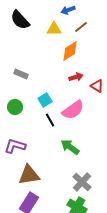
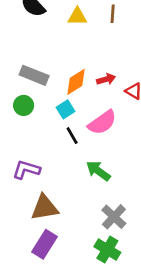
brown line: (81, 27) -> (113, 14), turned -48
orange diamond: (70, 51) -> (76, 82), moved
gray rectangle: (21, 74) -> (34, 75), size x1.5
green circle: (15, 107) -> (24, 105), moved

